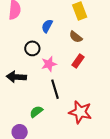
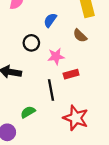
red rectangle: (78, 61) -> (71, 74), moved, turned 32
pink star: (49, 64) -> (56, 56), moved

